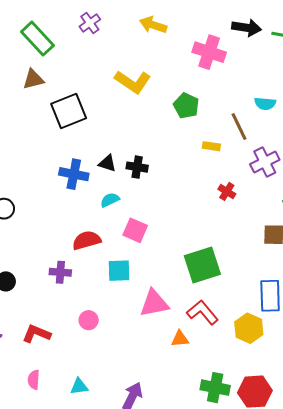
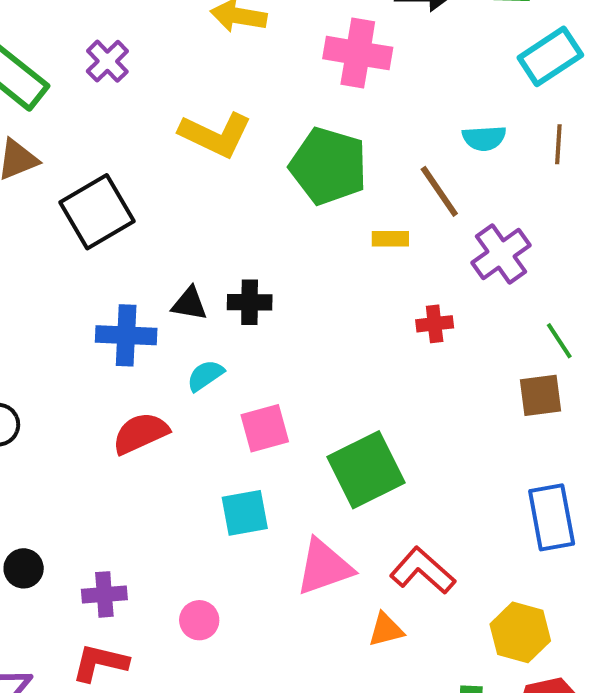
purple cross: (90, 23) -> (107, 61), moved
green pentagon: (186, 106) -> (328, 166), size x1.5
red cross: (227, 191) -> (435, 324), turned -30
pink square: (135, 230) -> (265, 428), turned -30
red semicircle: (87, 240) -> (141, 433), moved
green square: (202, 265) -> (366, 470), moved
purple cross: (60, 272) -> (104, 594), moved
yellow hexagon: (249, 328) -> (520, 632), moved

